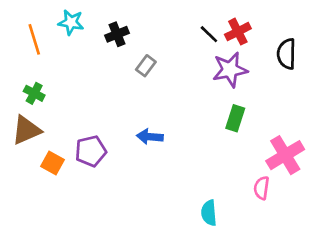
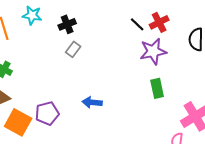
gray rectangle: (146, 66) -> (73, 49), moved
green rectangle: (235, 118) -> (157, 88), turned -30
orange square: (53, 163) -> (18, 122), size x1.5

